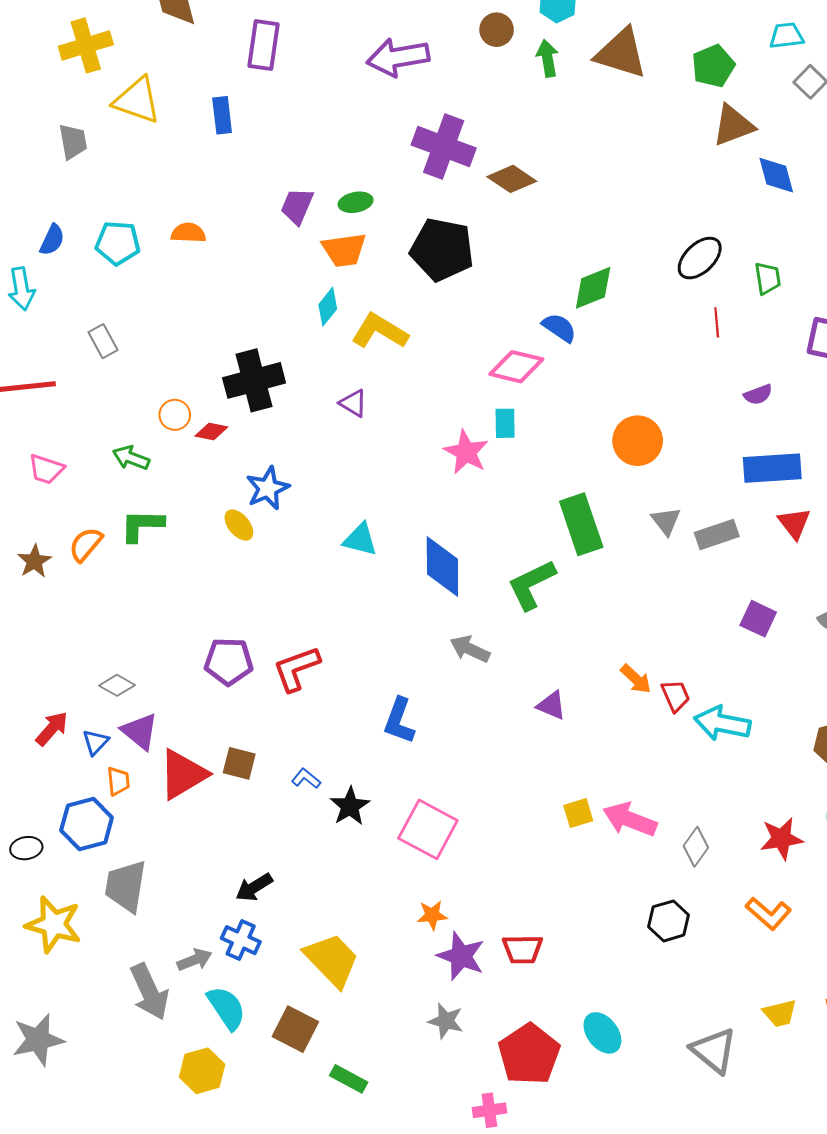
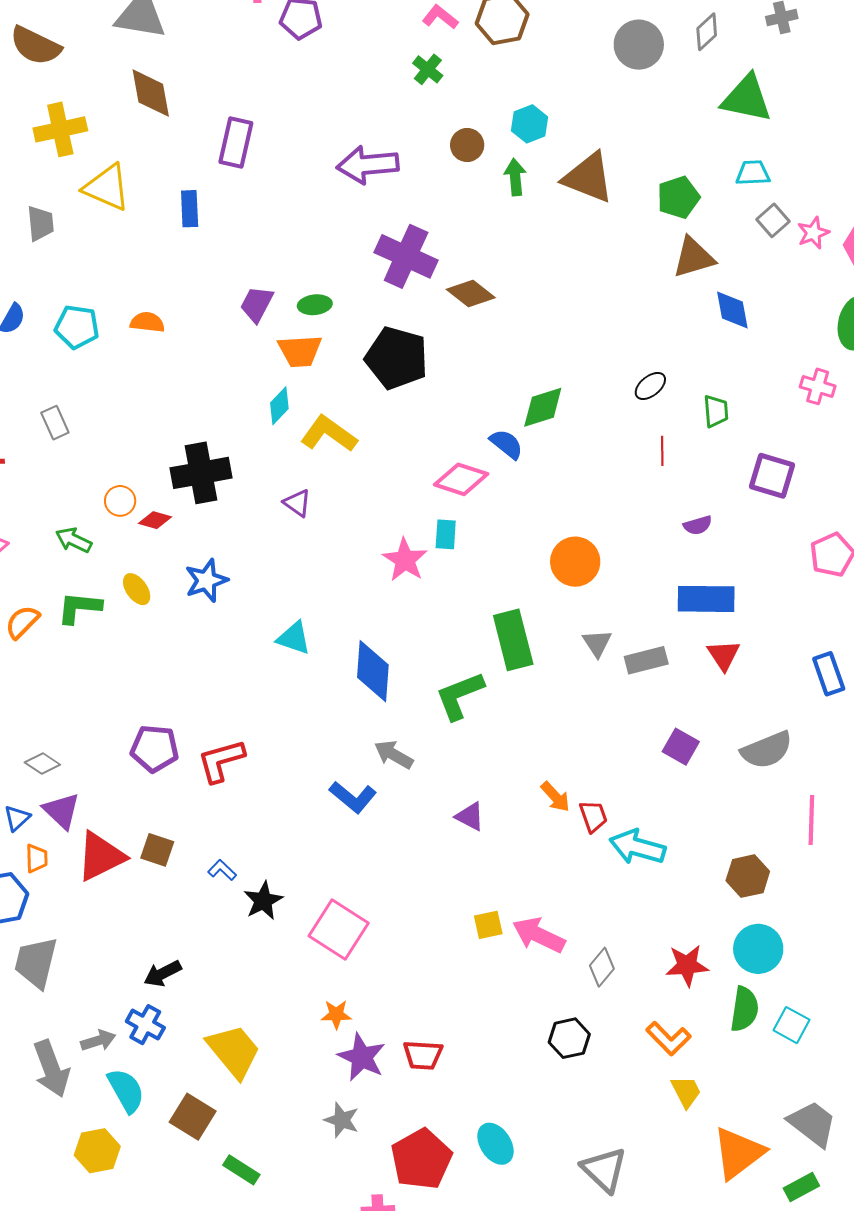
black ellipse: (700, 258) -> (650, 386), size x0.7
yellow ellipse: (239, 525) -> (137, 589), moved
blue L-shape: (399, 721) -> (353, 797), moved, turned -75
yellow trapezoid: (780, 1013) -> (686, 1092), moved, turned -108

